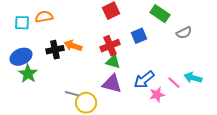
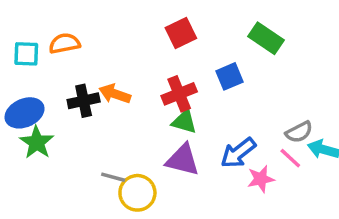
gray semicircle: (184, 33) -> (299, 132), moved

